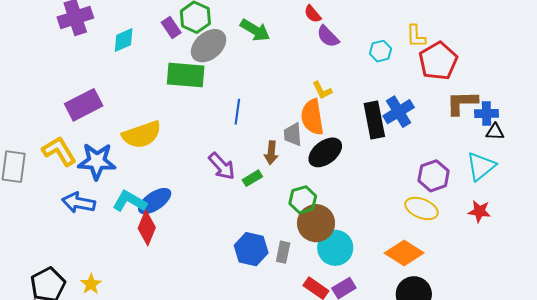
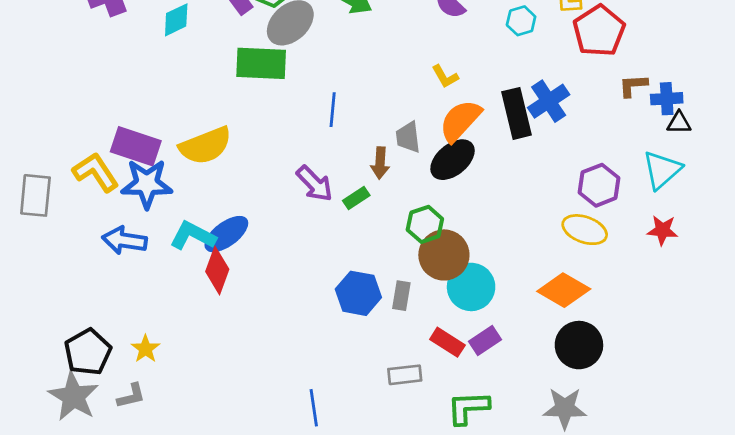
brown L-shape: (462, 103) -> (633, 86), size x0.7
purple rectangle: (84, 105) -> (136, 146), moved, turned 48
orange semicircle: (312, 117) -> (460, 121), moved, turned 54

